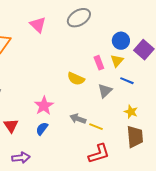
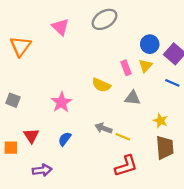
blue line: (127, 81) -> (172, 83), moved
gray triangle: (105, 91) -> (132, 98), turned 49
pink star: (44, 106) -> (61, 102), moved

